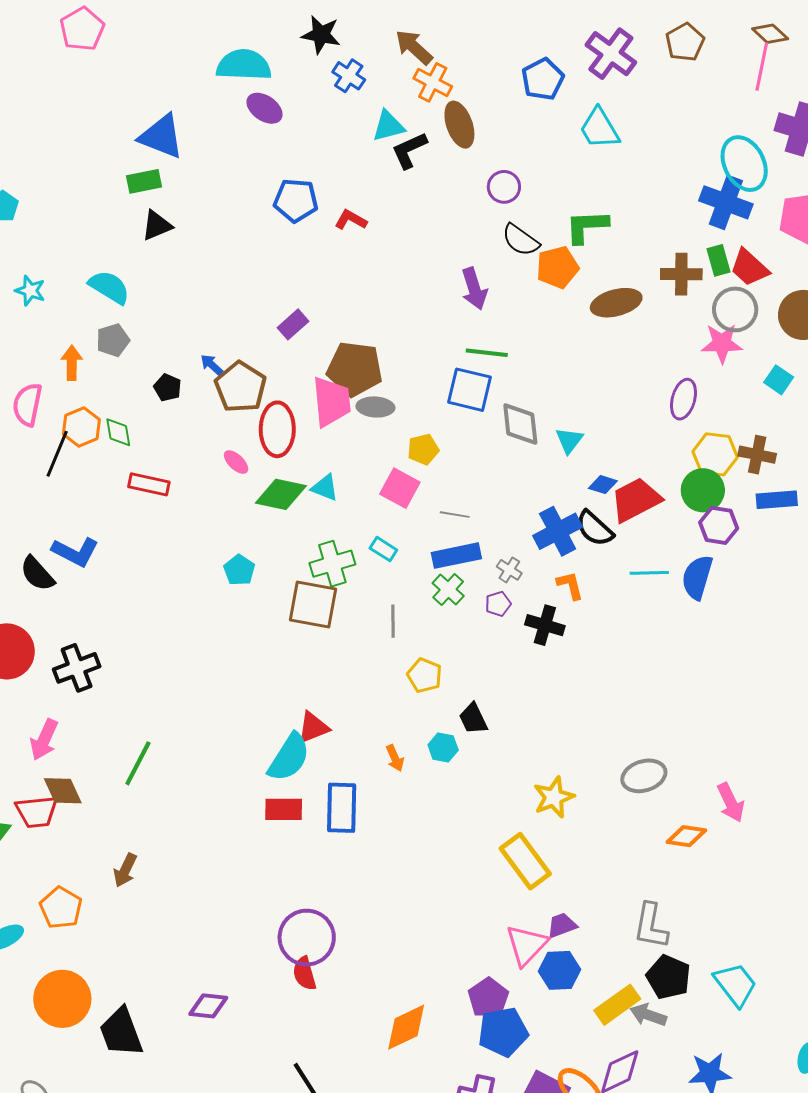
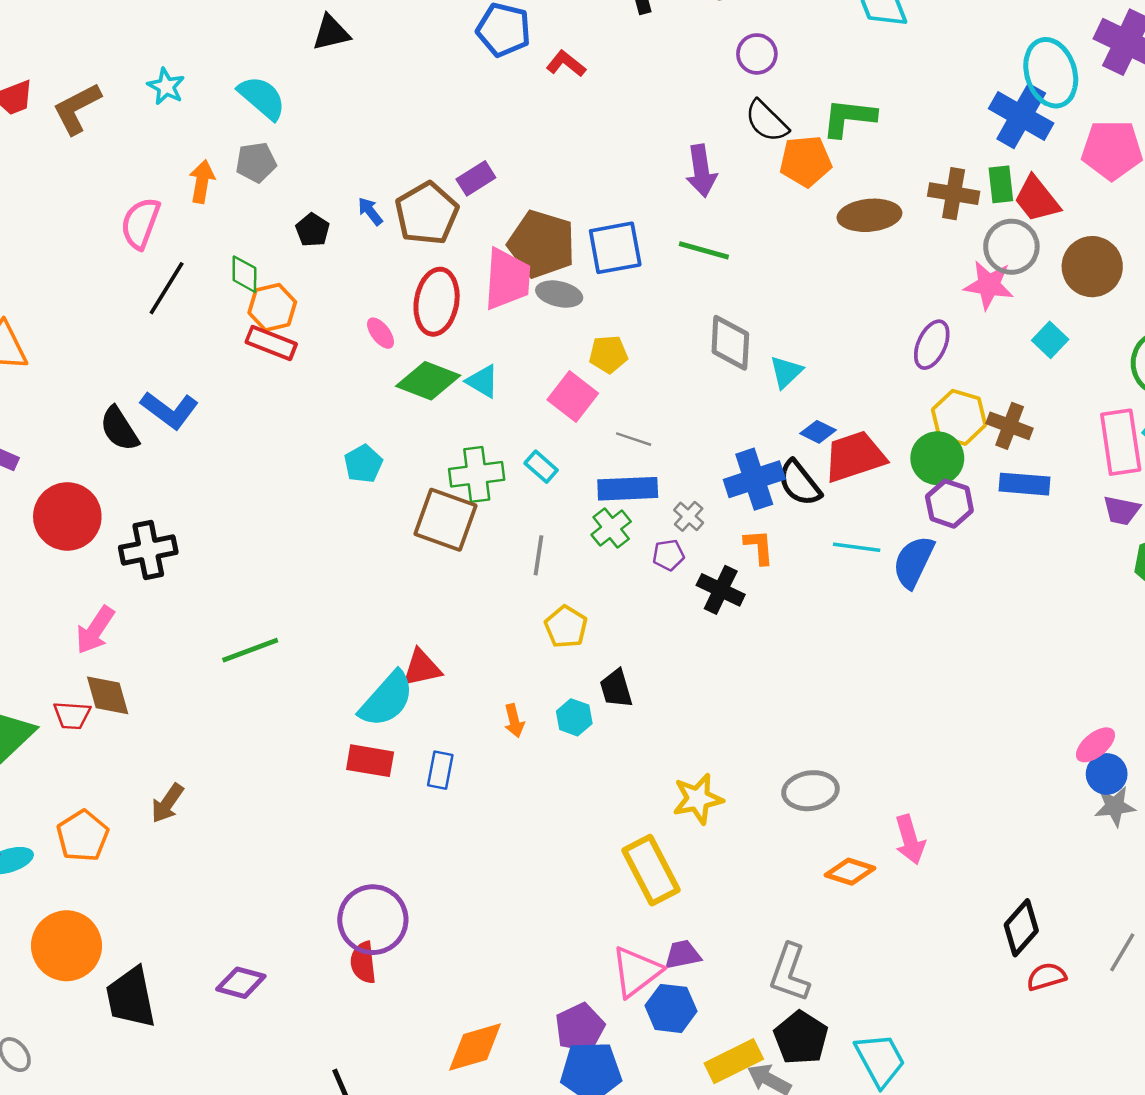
brown pentagon: (241, 387) -> (427, 213), moved
blue square: (470, 390) -> (615, 248), moved, turned -33
orange hexagon: (81, 427) -> (272, 307), moved
green line: (138, 763) -> (250, 650), moved, turned 33
blue rectangle: (342, 808) -> (440, 770), size x0.6
red trapezoid: (37, 812) -> (72, 715), size x0.7

